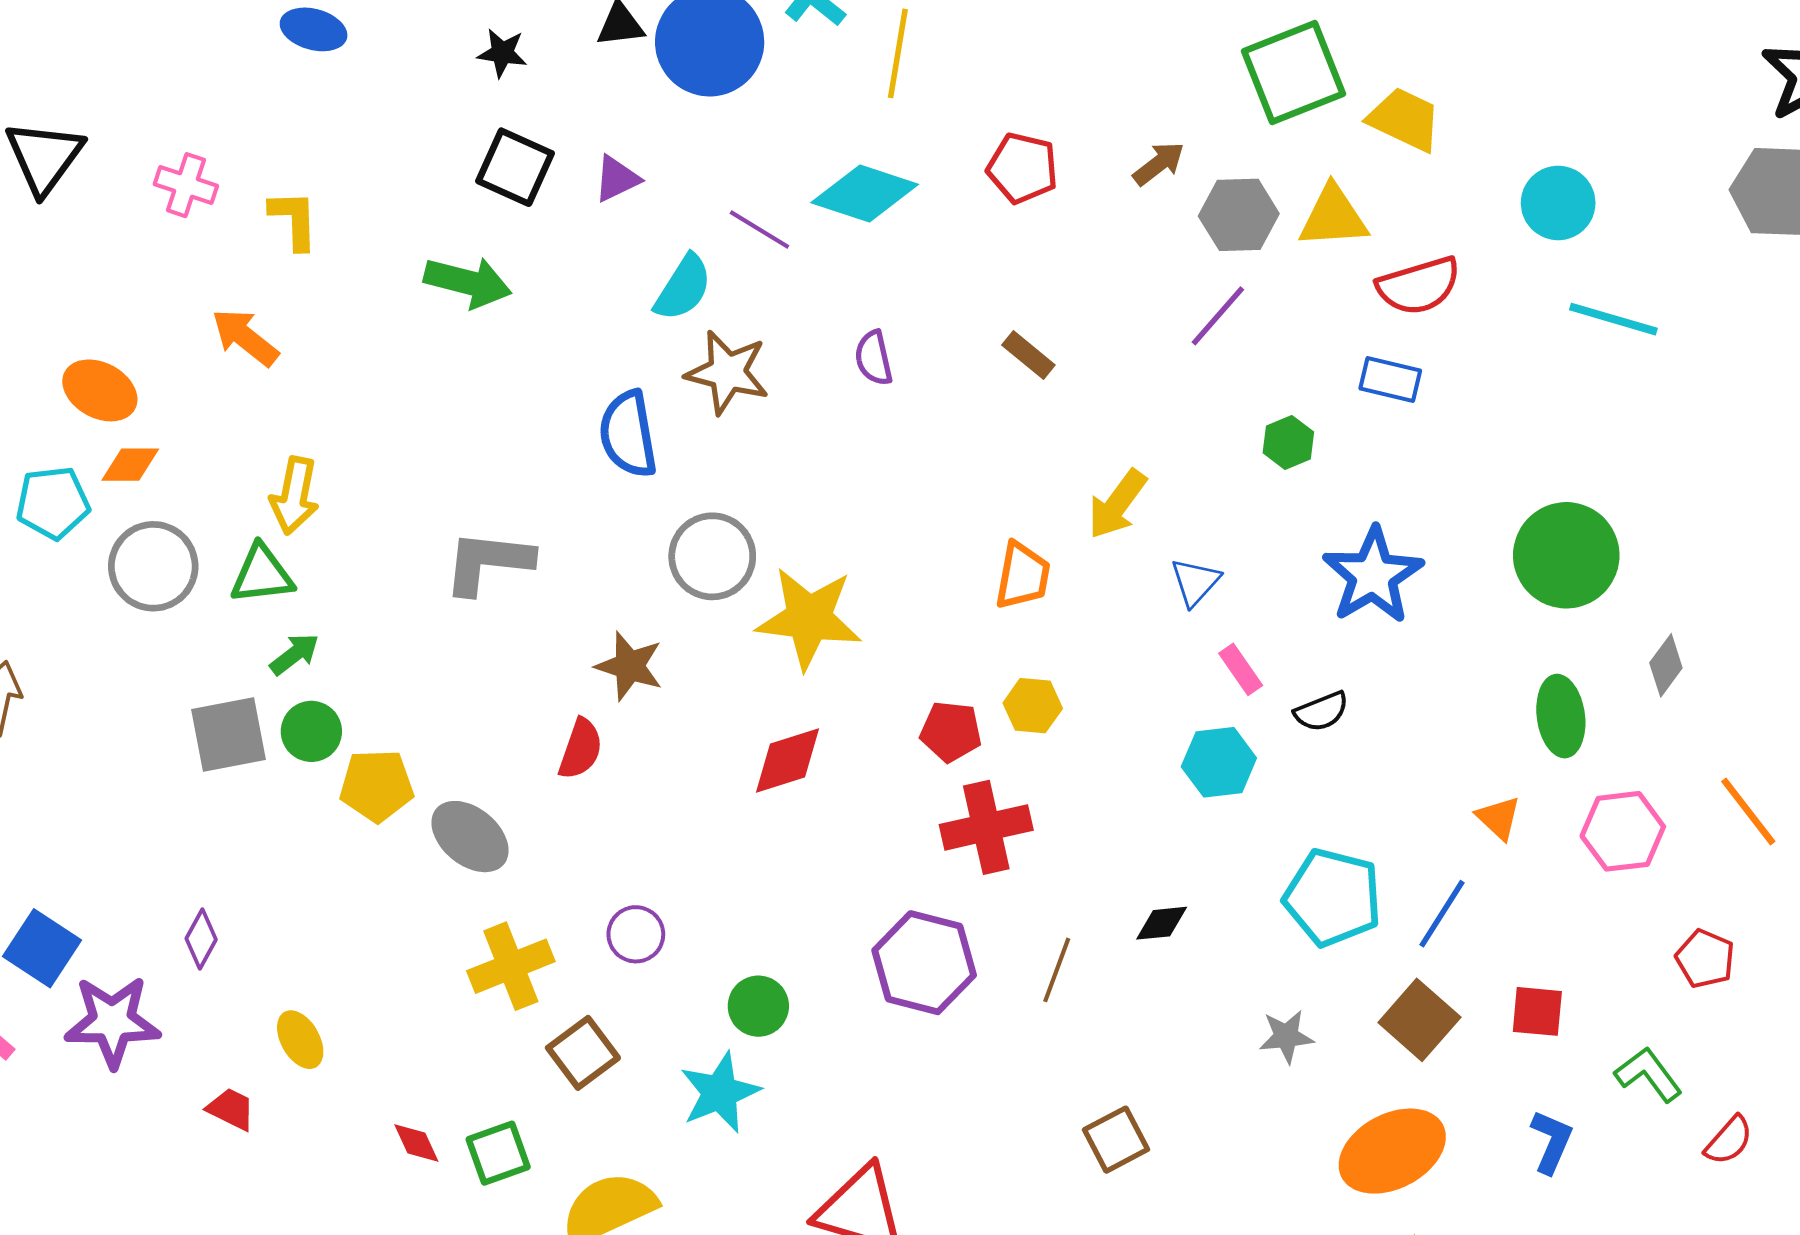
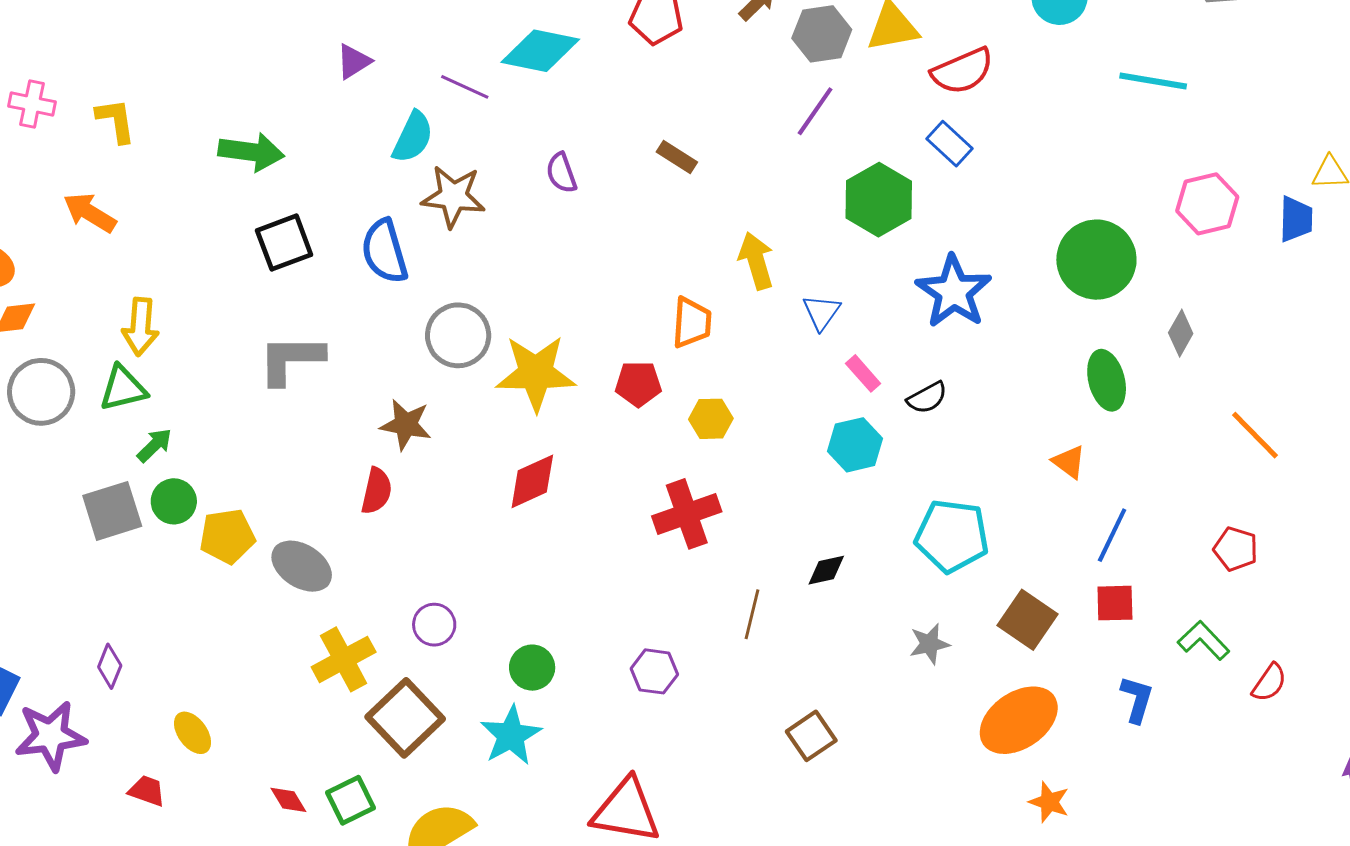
black square: (515, 167) -> (284, 243), moved, turned -38
cyan line: (1613, 319) -> (1153, 81), moved
blue rectangle: (1390, 380) -> (950, 144), turned 36
green hexagon: (1288, 442) -> (879, 200), size x1.8
yellow arrow: (1117, 504) -> (756, 261), turned 134
red pentagon: (951, 732) -> (638, 384), moved
pink hexagon: (1623, 831) -> (1207, 204), moved
blue line: (1442, 914) -> (1112, 535), moved
purple hexagon: (924, 963) -> (654, 671), moved, size x0.6
brown square: (583, 1053) -> (405, 718), size x1.4

